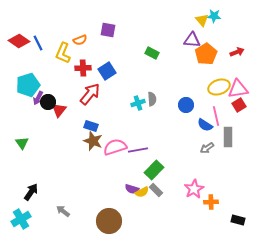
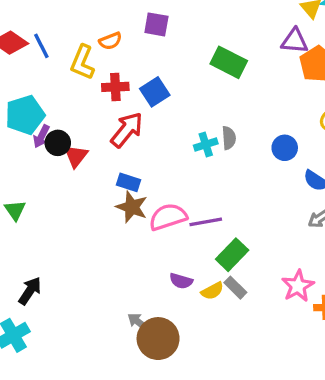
green rectangle: (152, 53) -> (229, 62), size x1.5
purple semicircle: (132, 189) -> (181, 281), moved
gray arrow: (63, 211) -> (138, 322), moved

